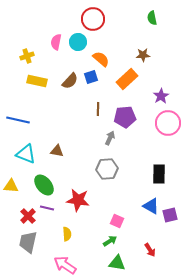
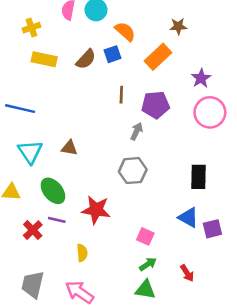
cyan triangle: (26, 154) -> (30, 152), turned 35
green arrow: (110, 241) -> (148, 264), moved
gray trapezoid: (28, 242) -> (33, 284), moved

